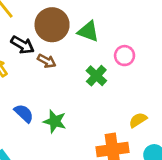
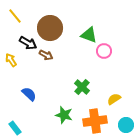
green triangle: (88, 31) -> (89, 35), moved
green cross: (96, 76) -> (82, 87), moved
green star: (55, 121) -> (64, 115), moved

